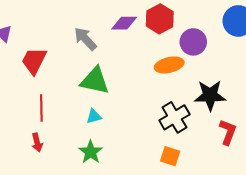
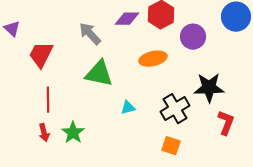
orange ellipse: (169, 65) -> (153, 59), moved
cyan triangle: (94, 116) -> (128, 108), moved
green star: (91, 152) -> (73, 133), moved

